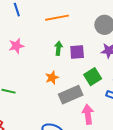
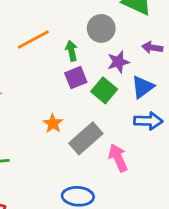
green arrow: (58, 48) -> (71, 51), moved
green square: (93, 77) -> (104, 90), moved

